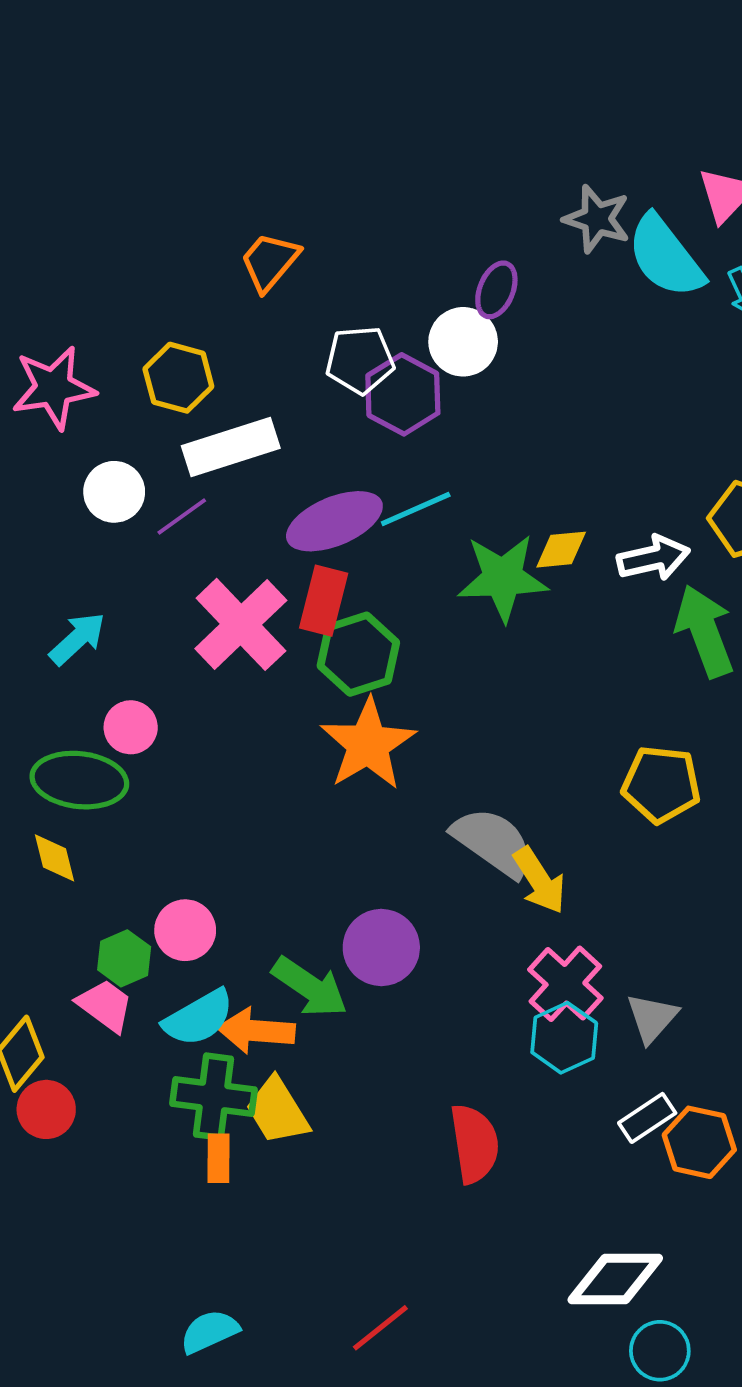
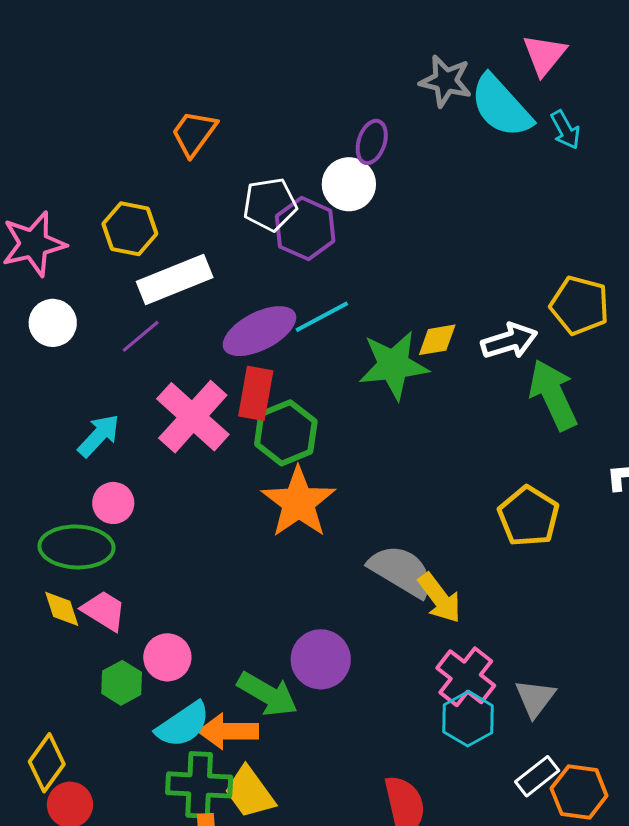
white circle: (114, 492) -> (53, 323), moved
cyan arrow: (77, 639) -> (99, 436), moved
yellow pentagon: (661, 784) -> (529, 516), turned 30
pink trapezoid: (105, 1005) -> (104, 611), moved

